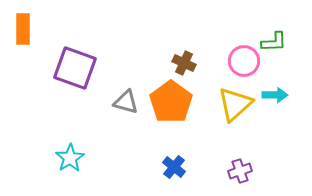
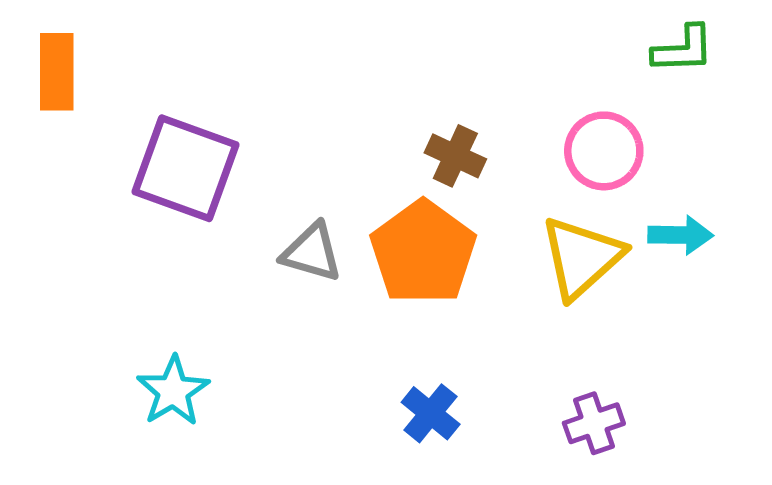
green L-shape: (274, 42) -> (683, 49), moved

